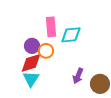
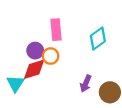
cyan diamond: (71, 35) -> (98, 38), moved, turned -30
cyan triangle: (31, 79) -> (15, 84), moved

